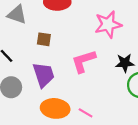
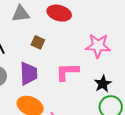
gray triangle: (17, 14) -> (21, 14), turned -42
black star: (125, 63) -> (103, 84), turned 30

